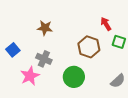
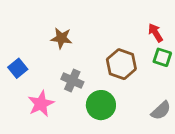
red arrow: (106, 24) -> (156, 33), moved
gray cross: (44, 59) -> (72, 80), moved

